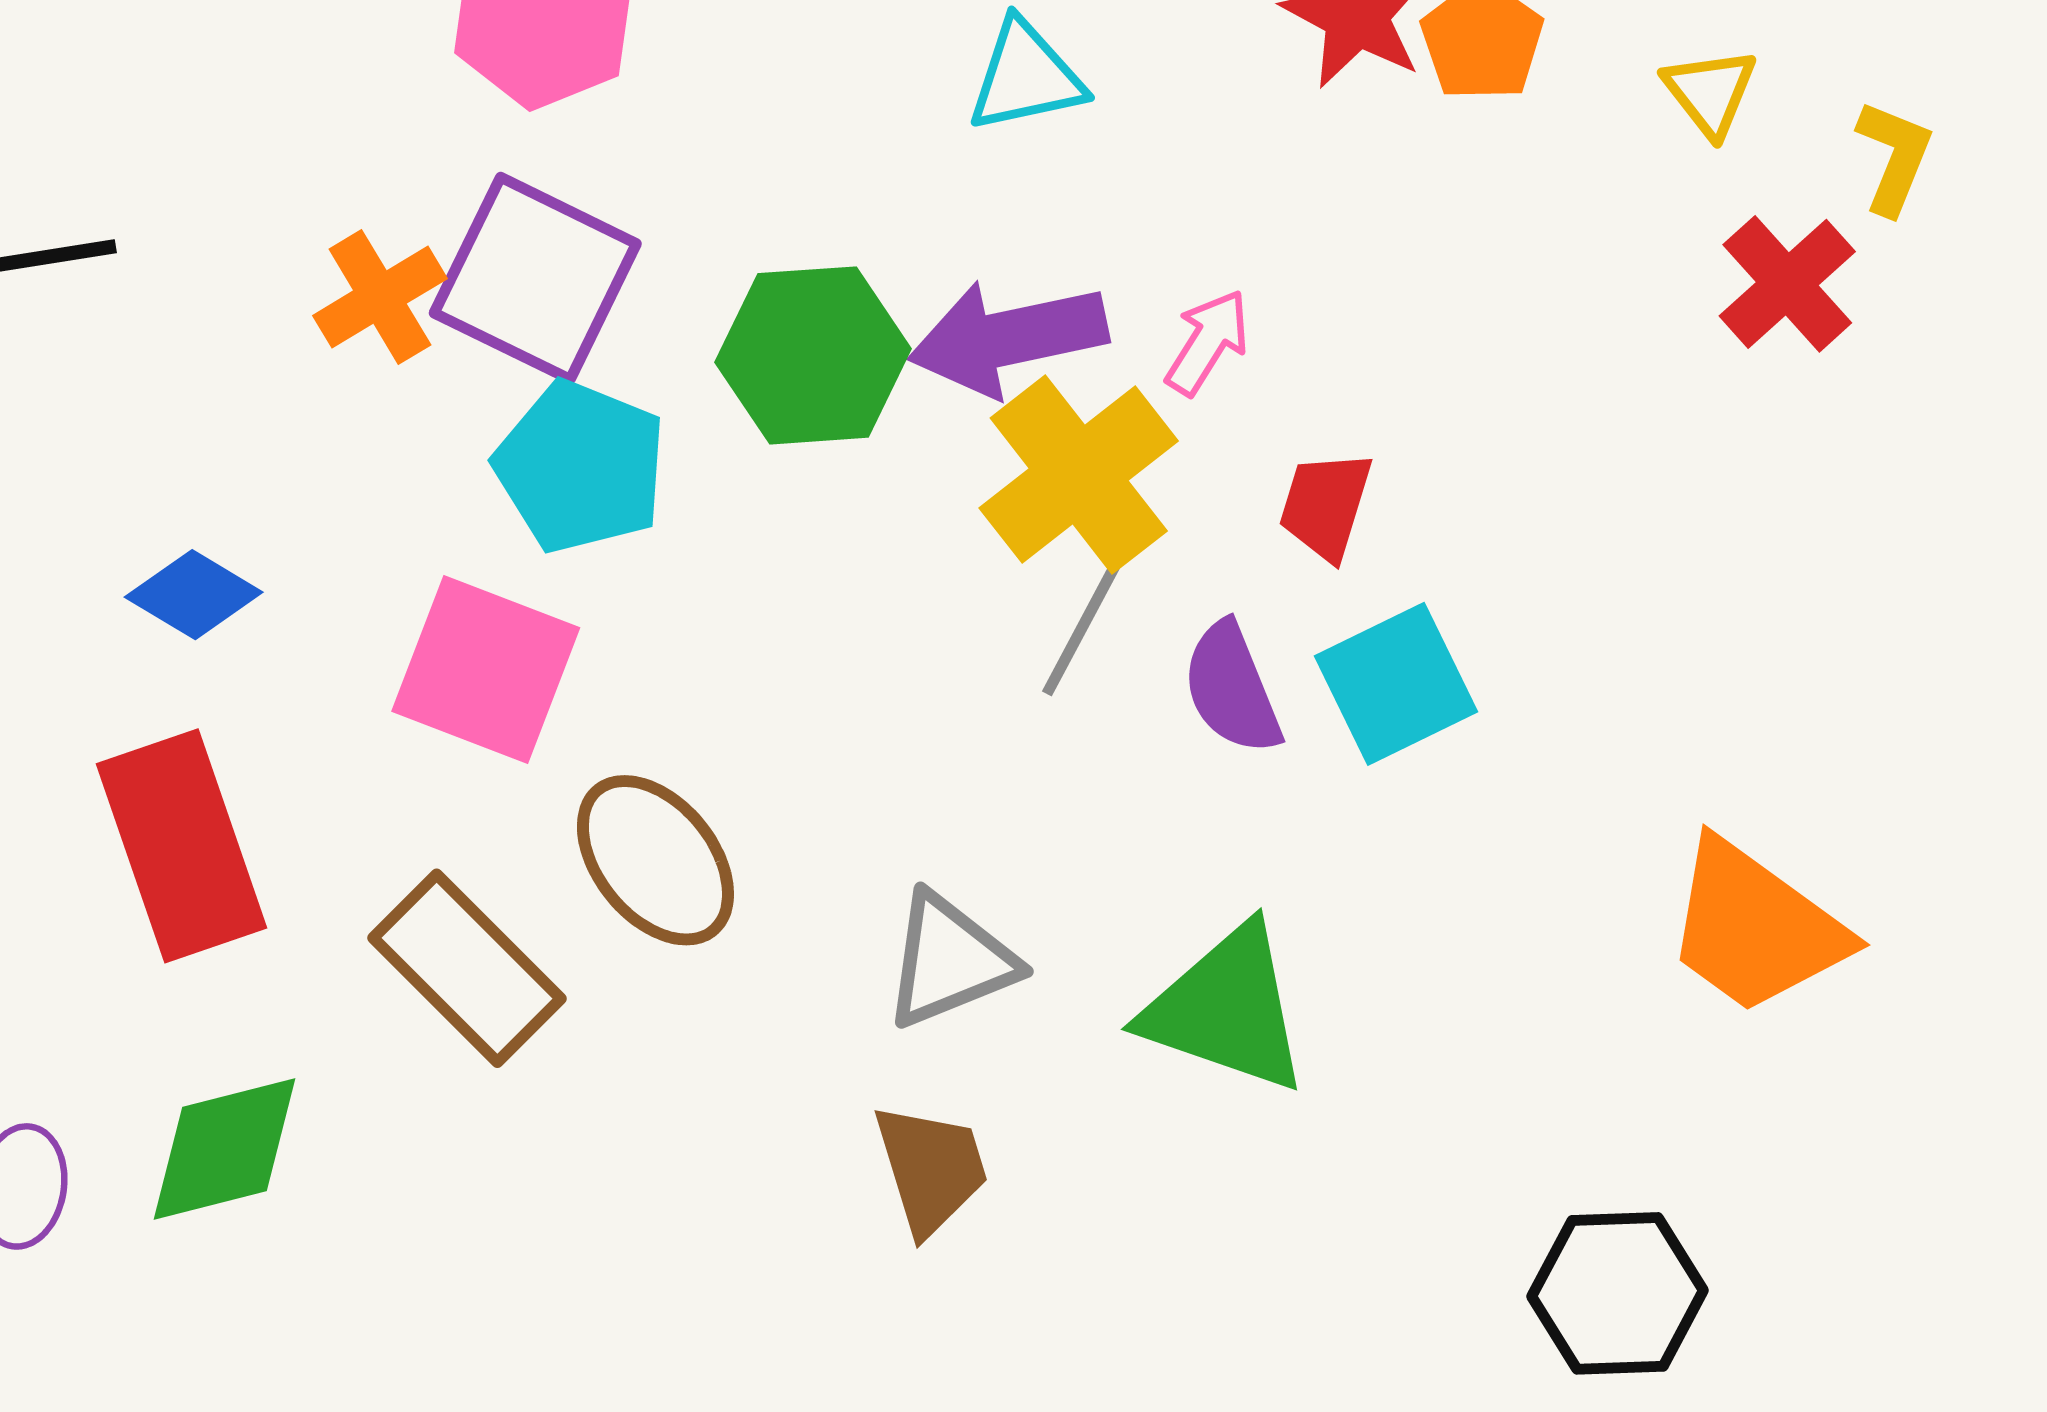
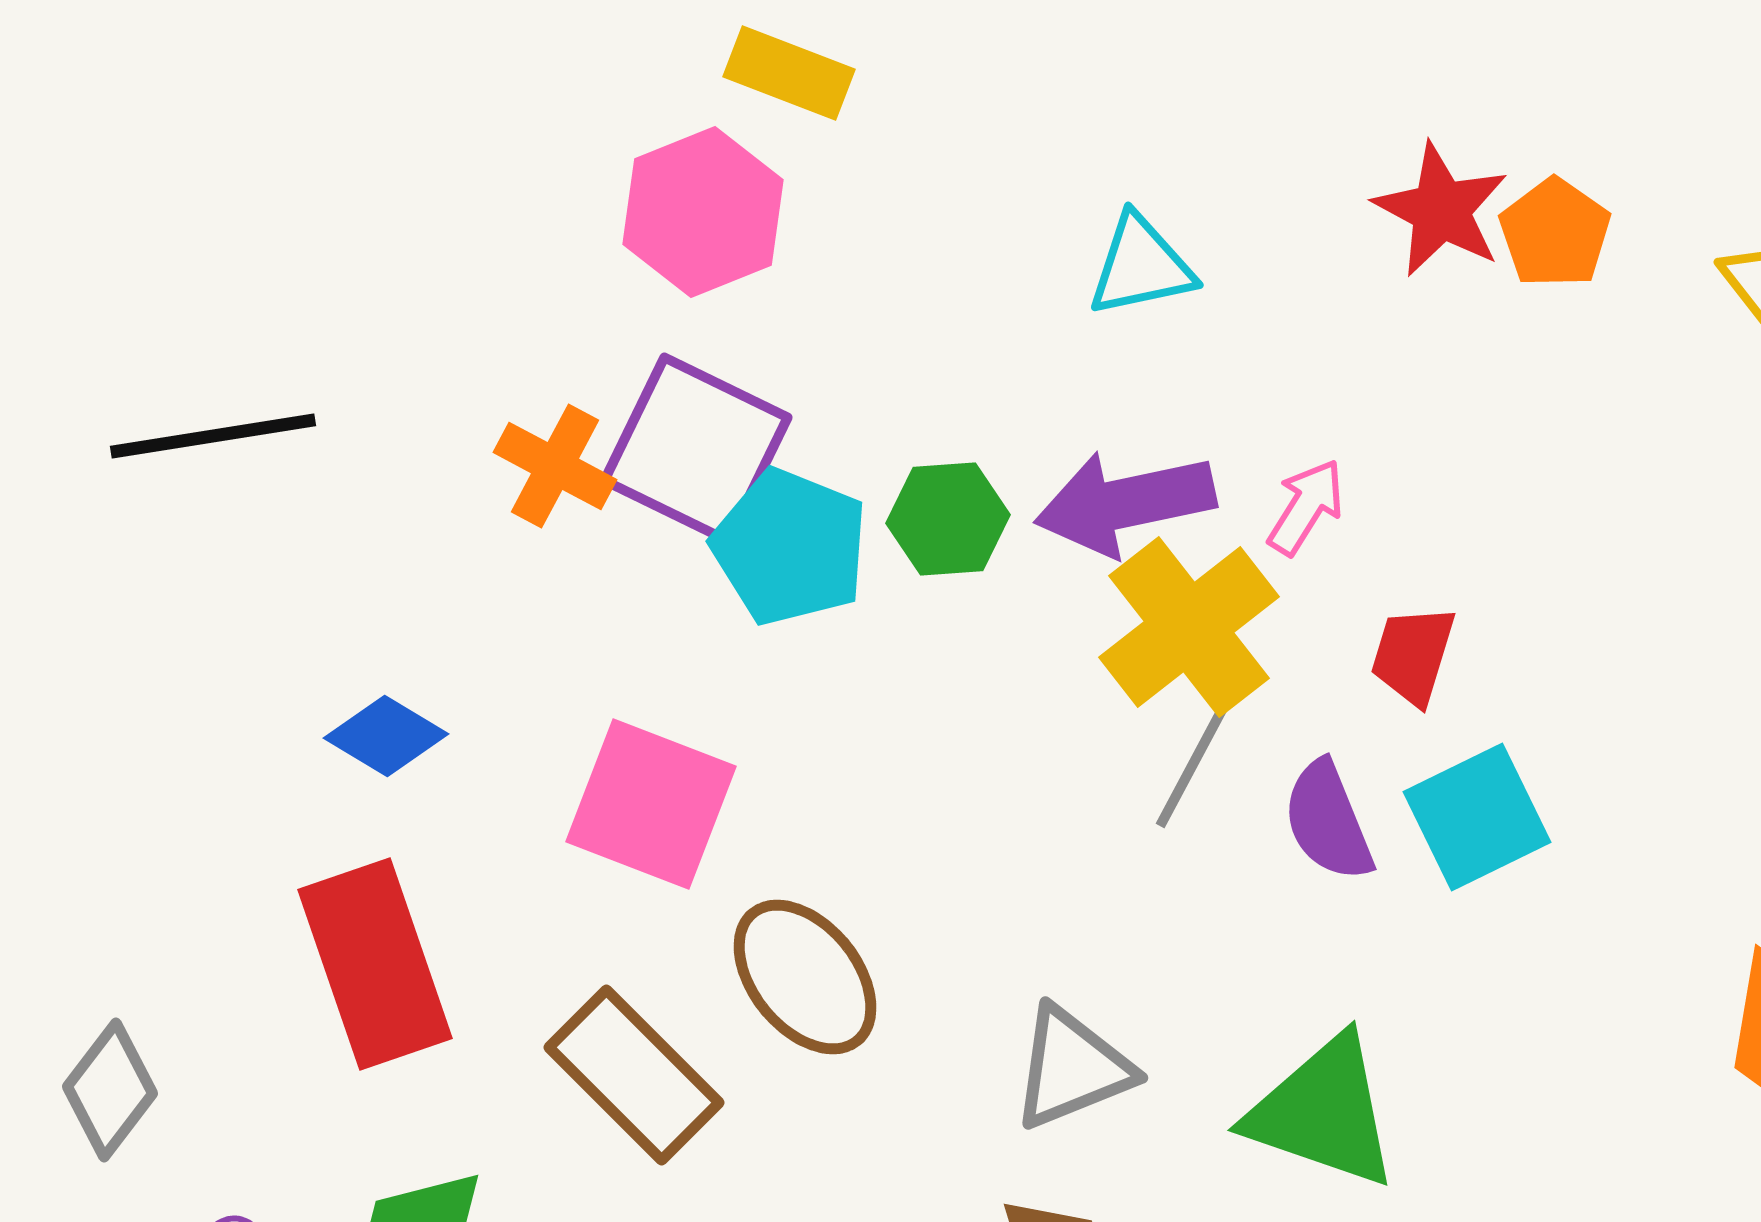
orange cross: (380, 297) -> (555, 466), turned -31
green hexagon: (813, 355) -> (948, 519), size x0.7
cyan pentagon: (580, 467) -> (790, 547), moved

